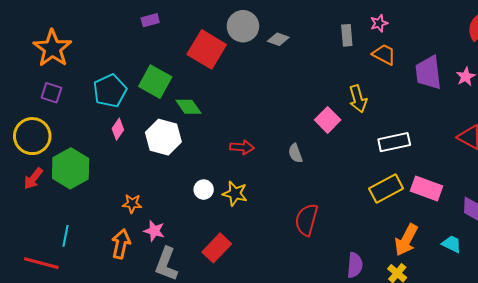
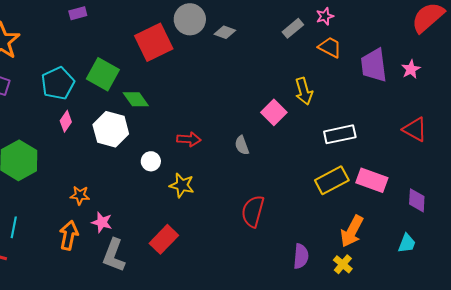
purple rectangle: (150, 20) -> (78, 13), moved
gray rectangle: (347, 35) -> (293, 28), turned 55
red square: (207, 49) -> (154, 42), turned 33
white circle: (204, 190) -> (151, 161), moved
cyan trapezoid: (452, 244) -> (407, 243), moved, turned 85

